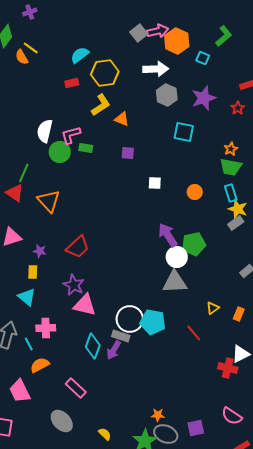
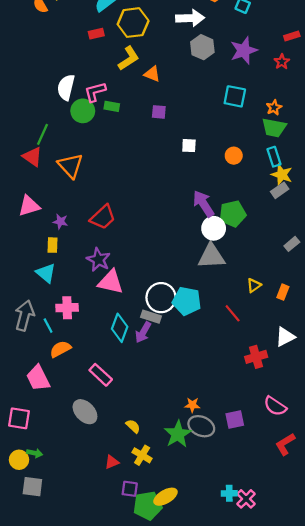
cyan square: (184, 132) -> (235, 96), moved
red cross: (228, 368) -> (256, 357), moved, turned -30

